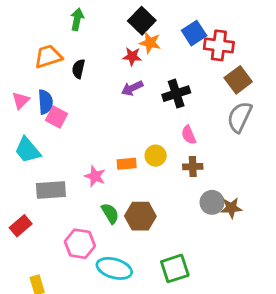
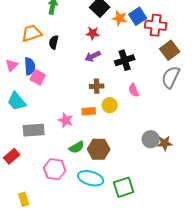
orange star: (150, 43) -> (120, 18), moved
brown cross: (193, 167) -> (97, 86), moved
green semicircle: (110, 213) -> (77, 147), turned 91
cyan ellipse: (114, 268) -> (91, 178), moved

